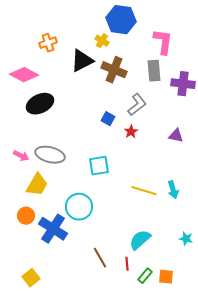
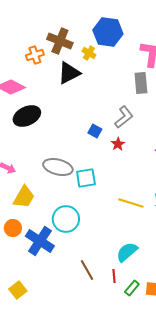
brown cross: (114, 70) -> (60, 41), moved
gray ellipse: (50, 155) -> (58, 167), moved

